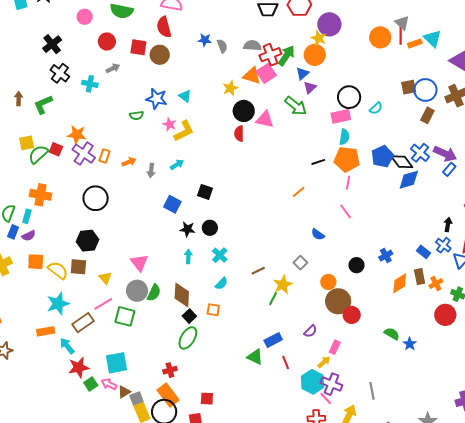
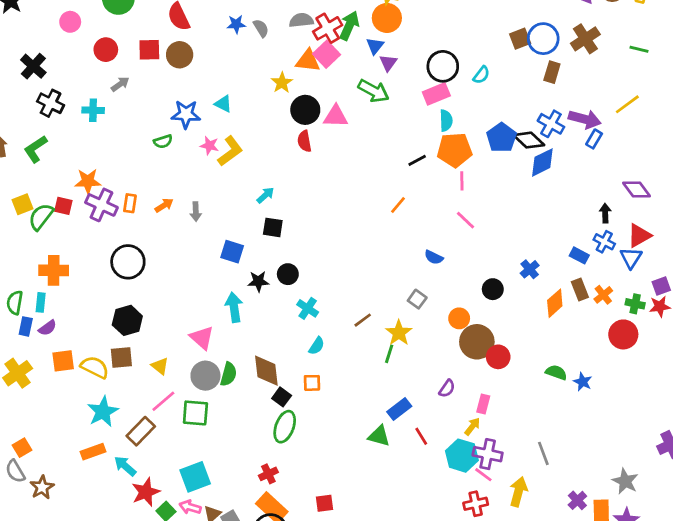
cyan arrow: (177, 165) -> (265, 195), moved
cyan arrow: (188, 256) -> (234, 307), moved, size x1.5

